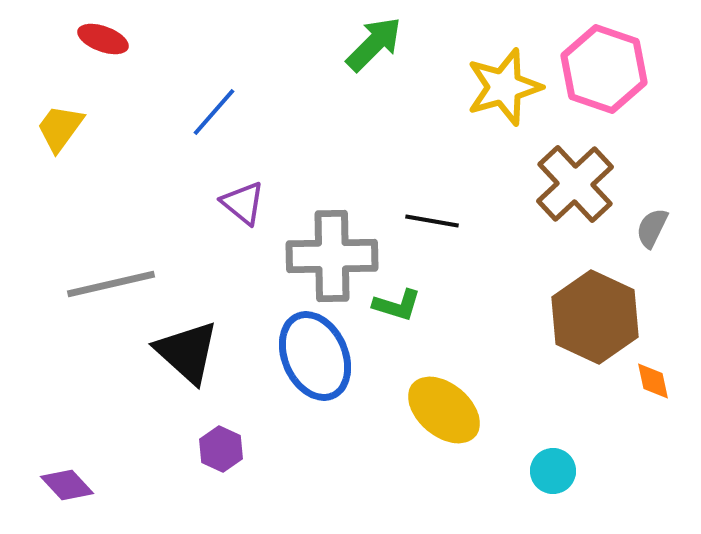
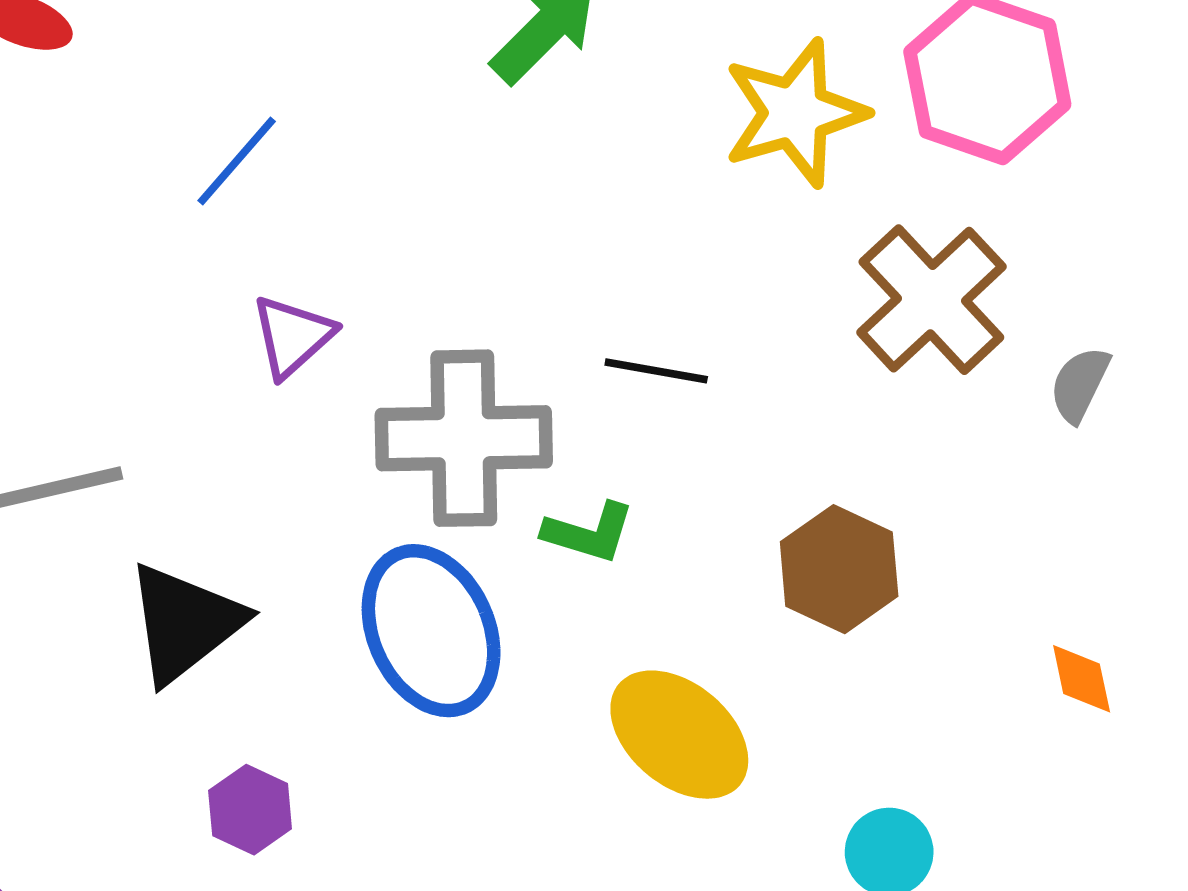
purple triangle: (243, 203) -> (292, 336), turned 39
brown hexagon: (595, 317) -> (839, 569), moved, size x0.7
black triangle: (187, 352) -> (185, 623), turned 40

